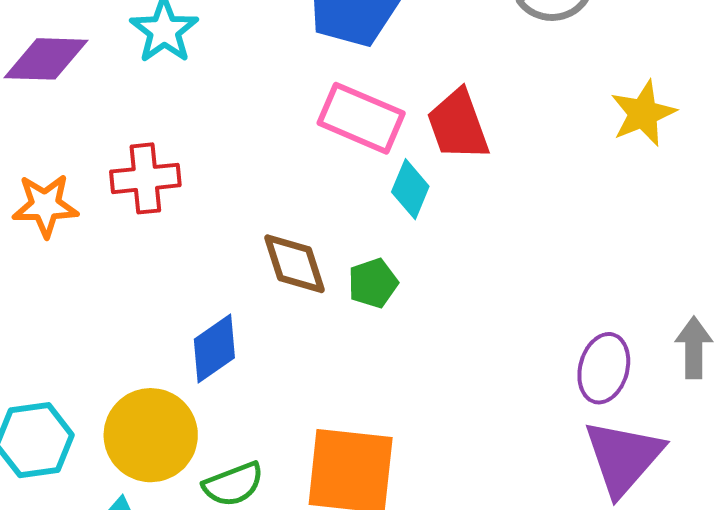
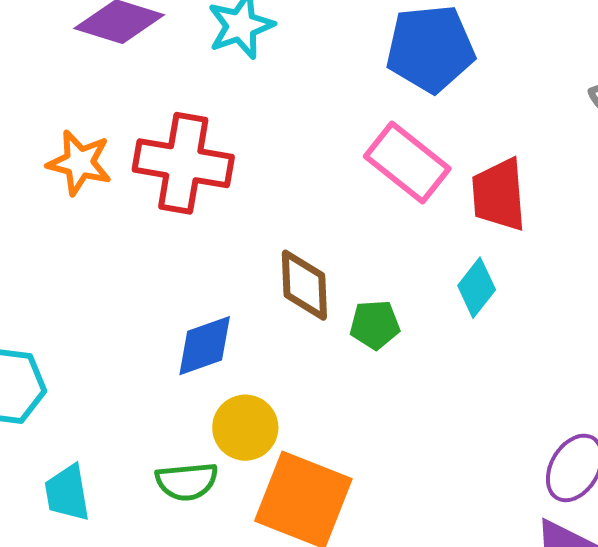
red cross: (145, 178) -> (183, 163), size x1.4
cyan diamond: (410, 189) -> (477, 288), moved
yellow circle: (151, 435) -> (245, 428), moved, size x0.7

